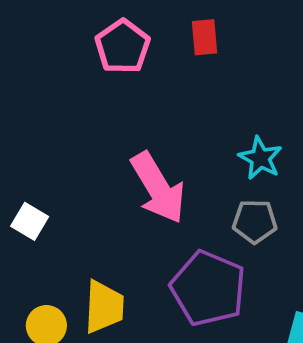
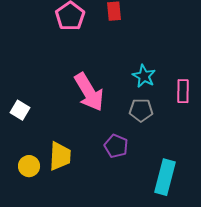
purple pentagon: (208, 288) -> (116, 146), size x0.6

